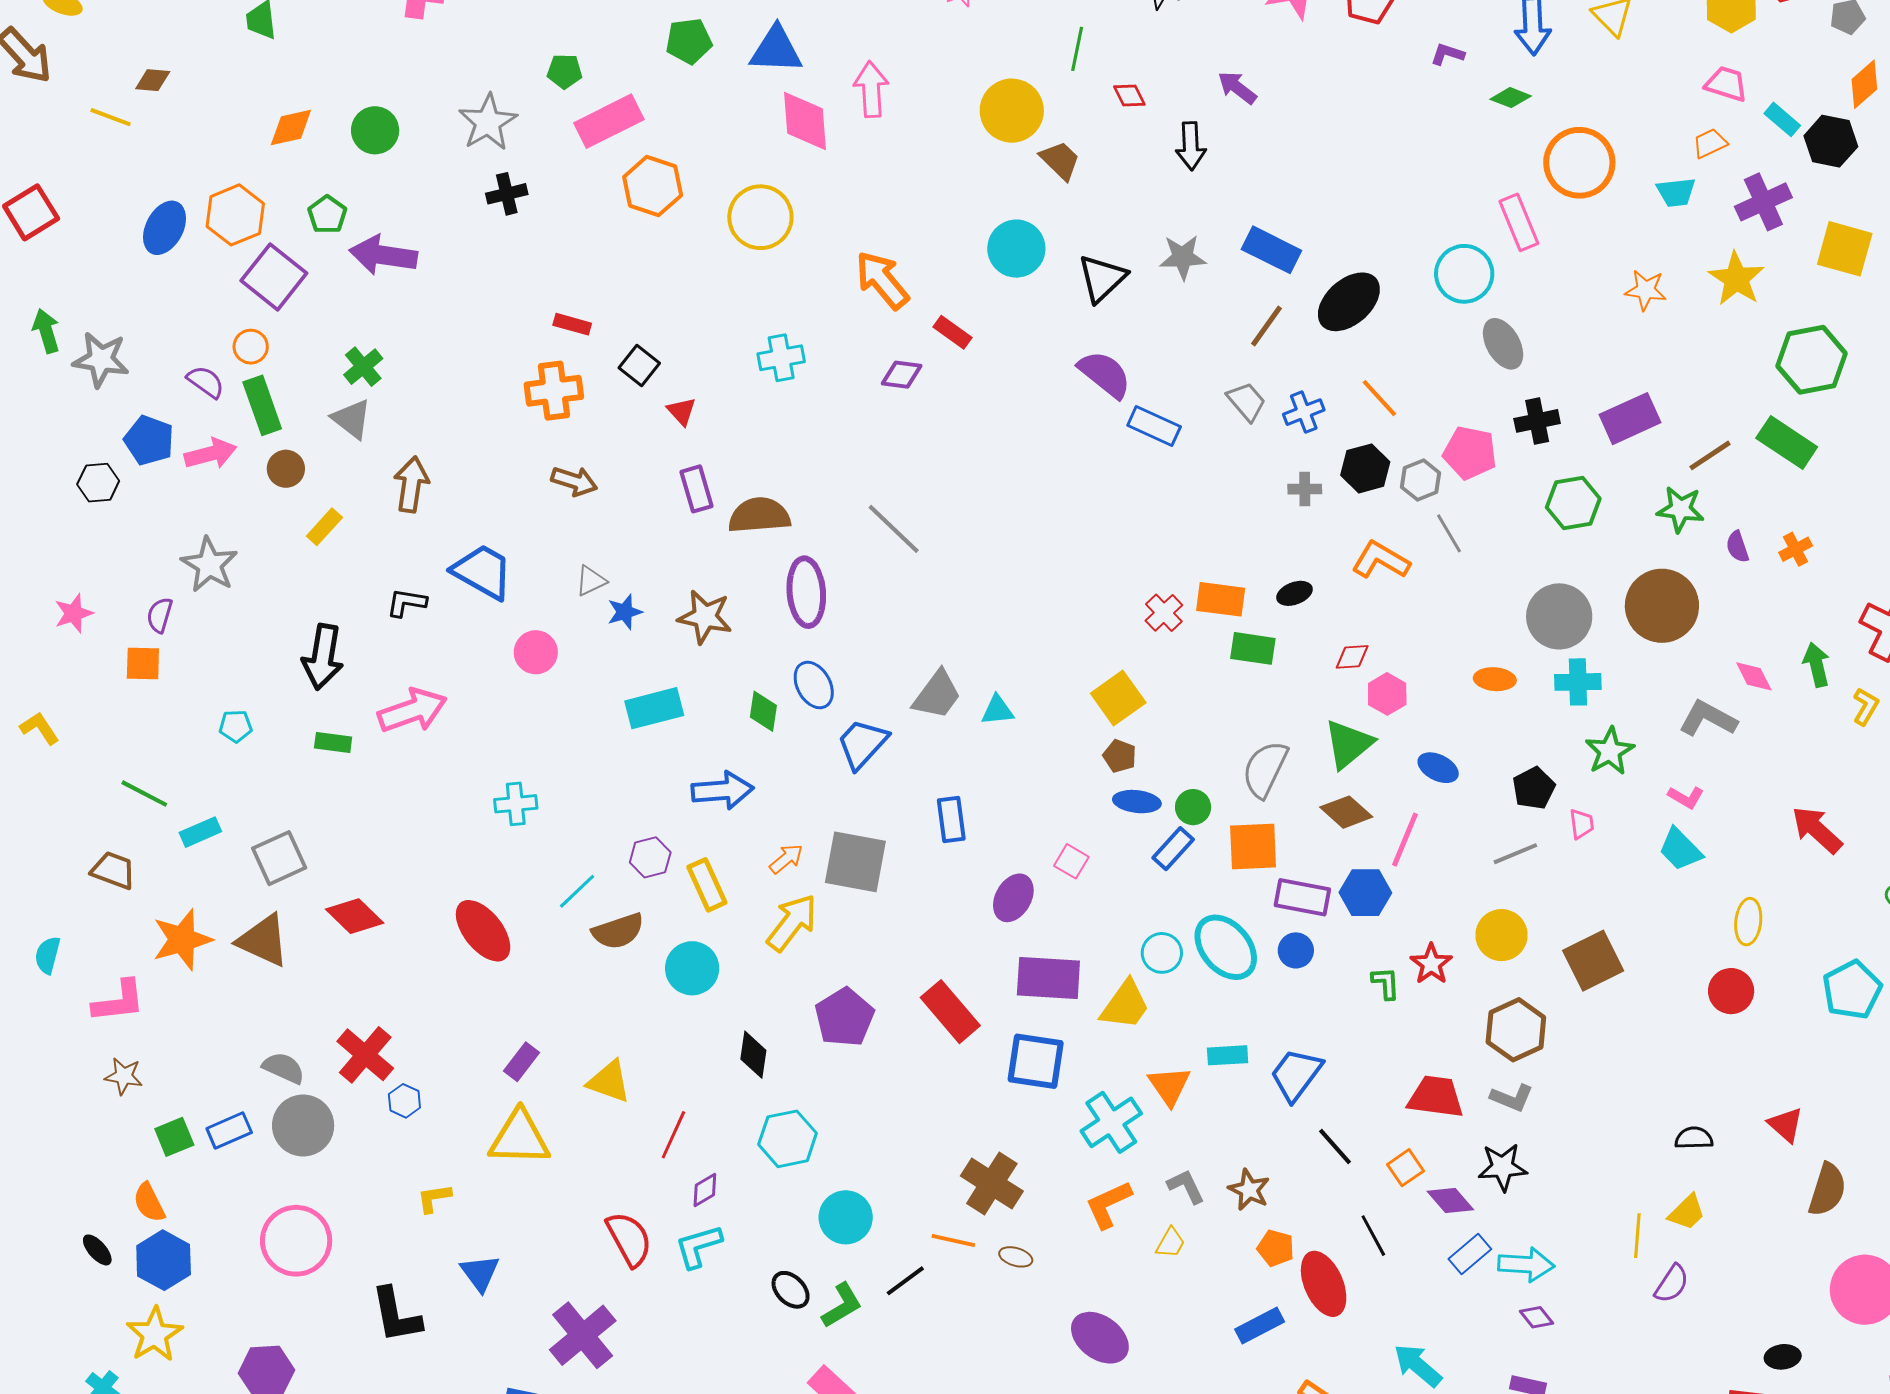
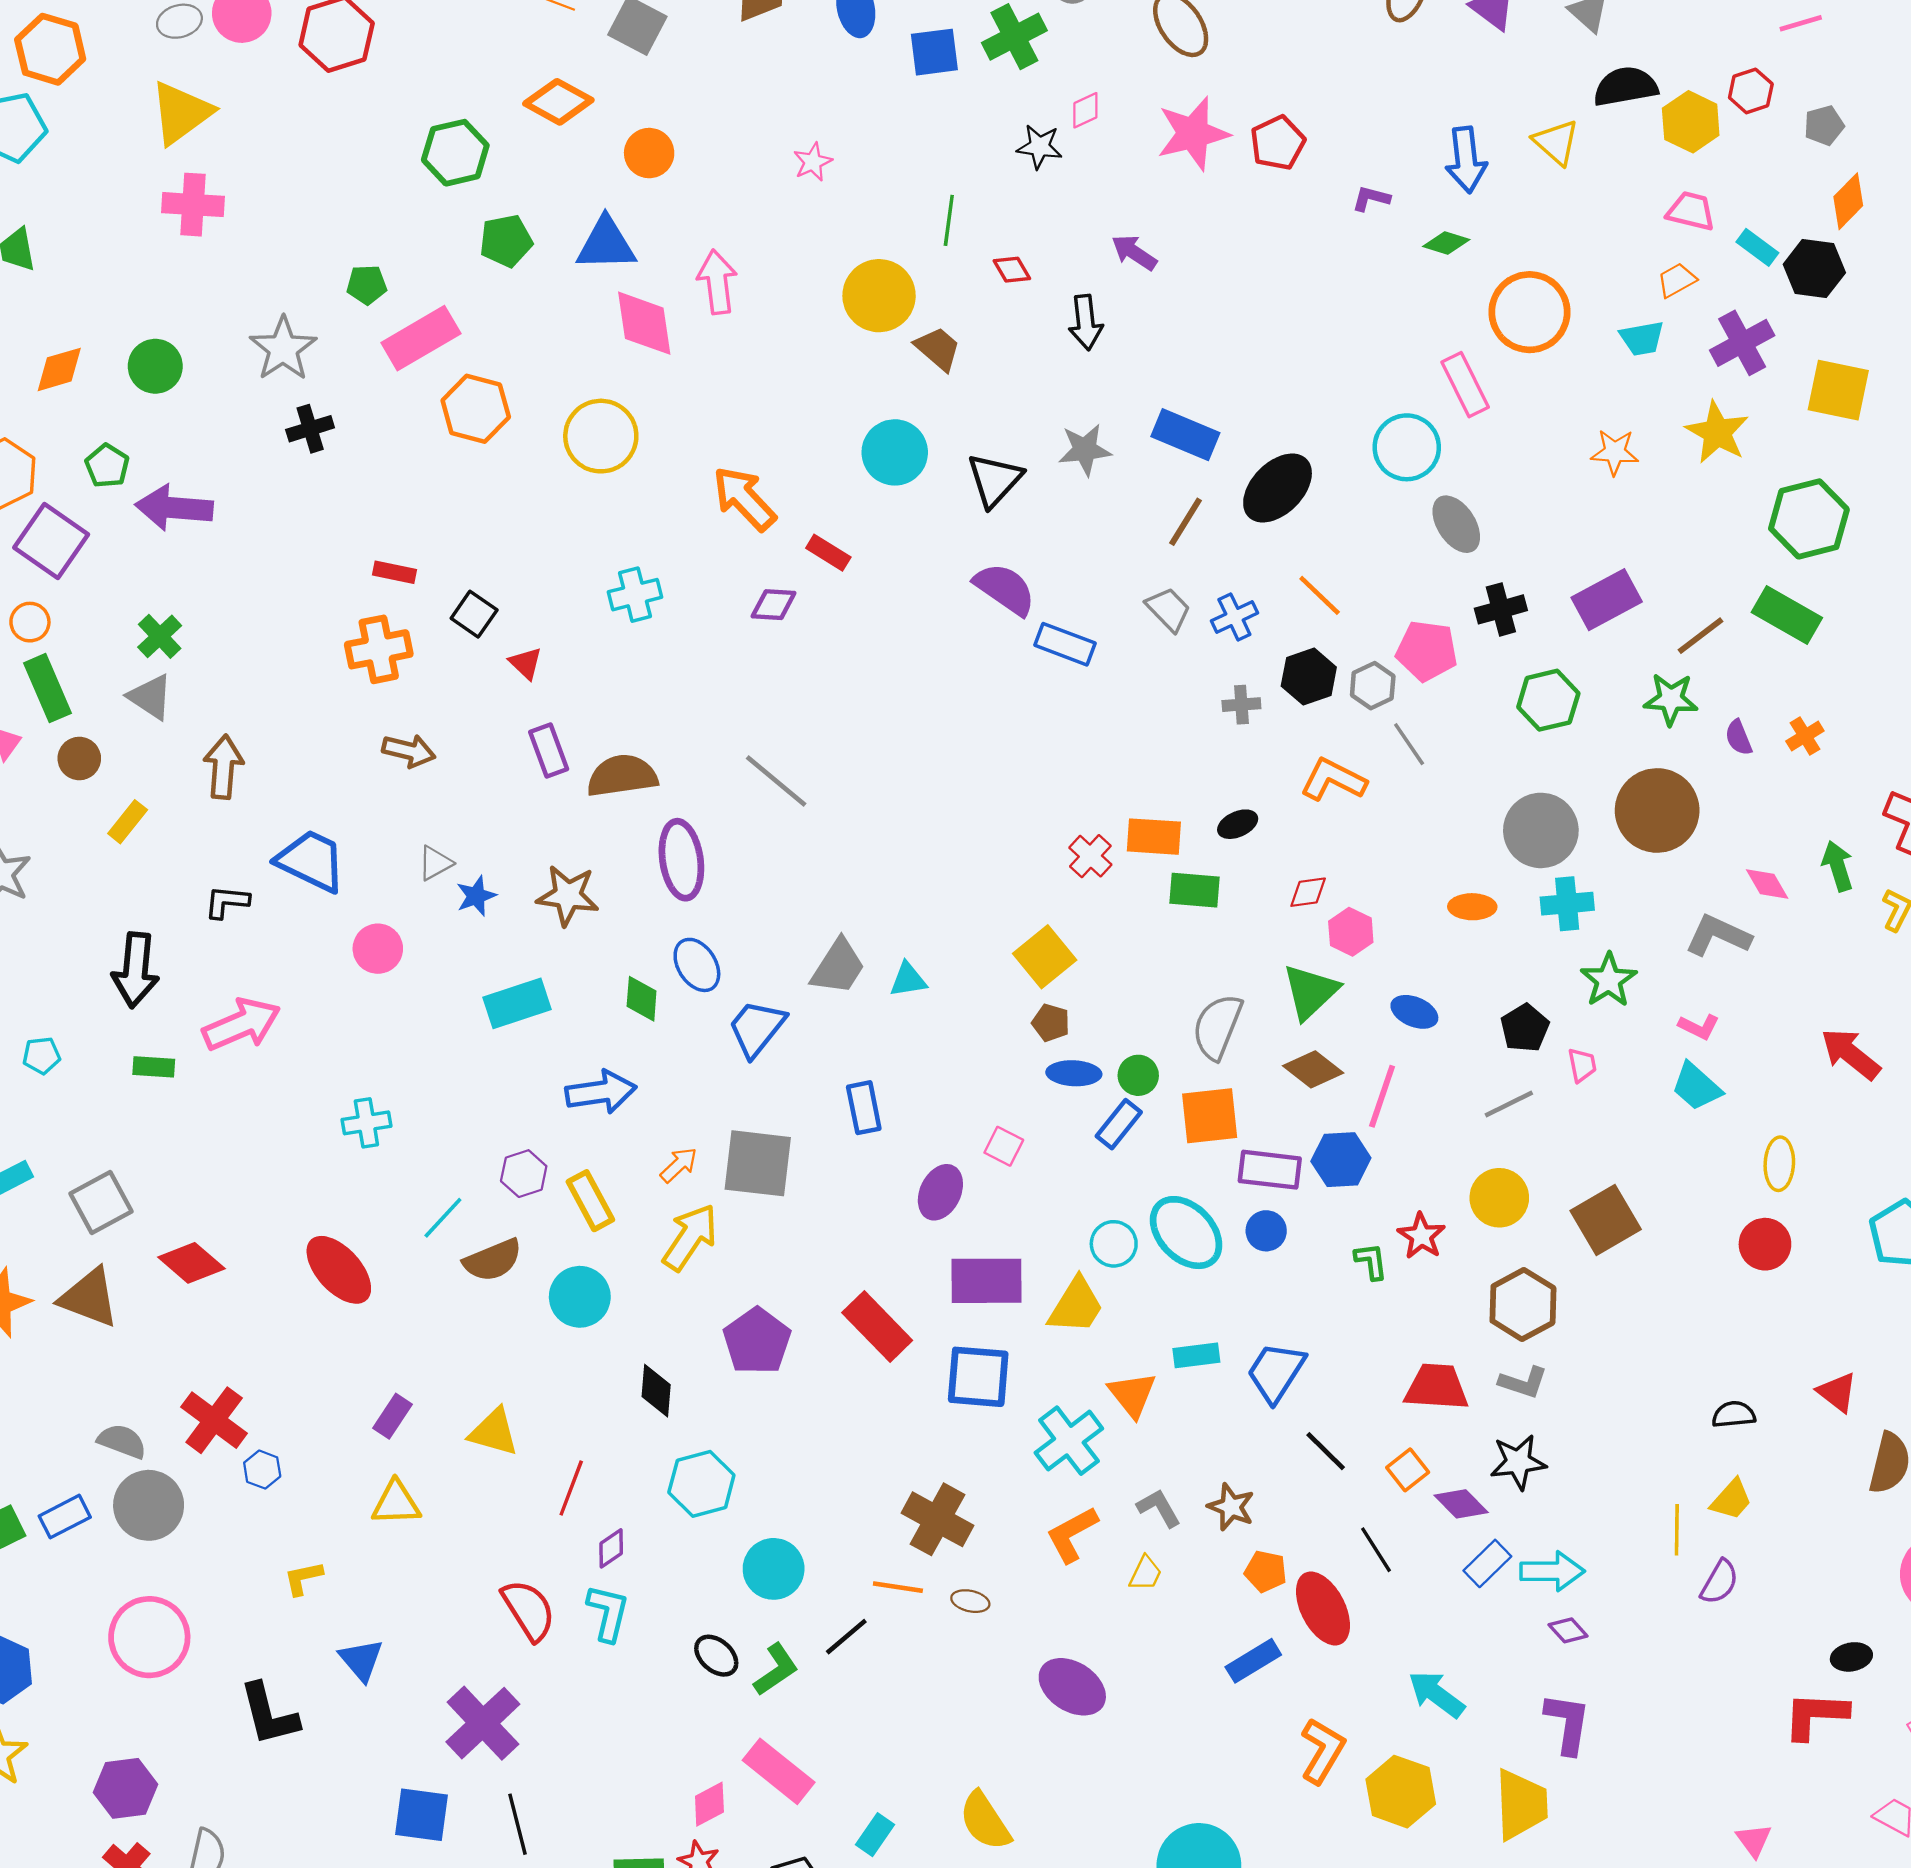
yellow triangle: (519, 1138) -> (396, 1503), size x0.7
cyan L-shape: (698, 1246) -> (608, 1613), turned 124

